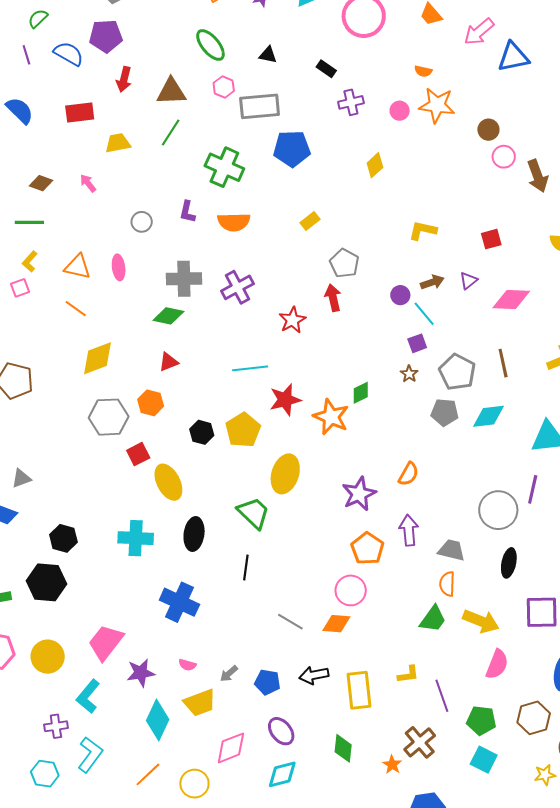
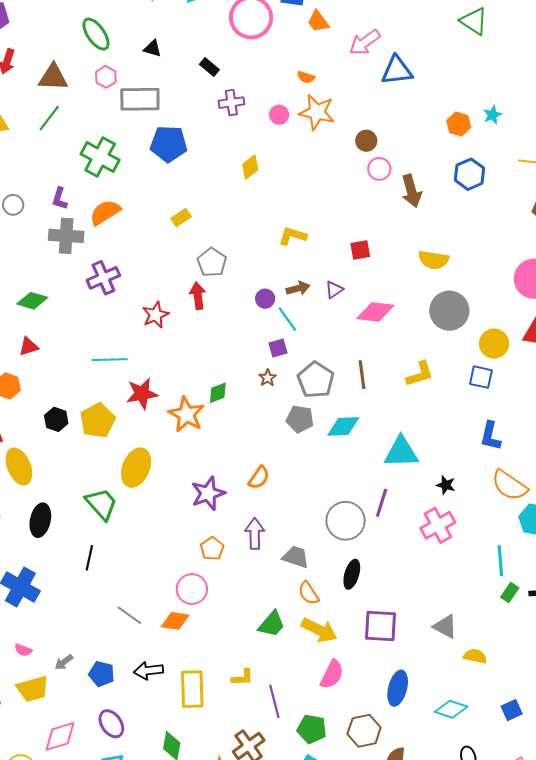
orange semicircle: (234, 222) -> (105, 212), turned 144
gray cross: (184, 279) -> (66, 236), moved
orange pentagon: (367, 549) -> (212, 549), size x0.7
orange semicircle: (447, 584) -> (309, 593), moved, turned -40

